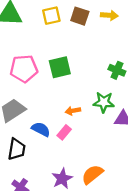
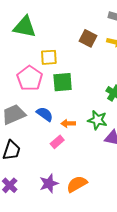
yellow square: (51, 16) -> (49, 57), moved
pink pentagon: (24, 69) -> (30, 78), turned 30
blue semicircle: (41, 129) -> (45, 114), moved

